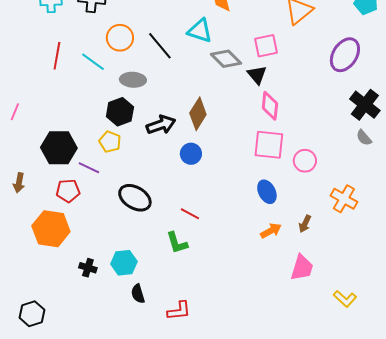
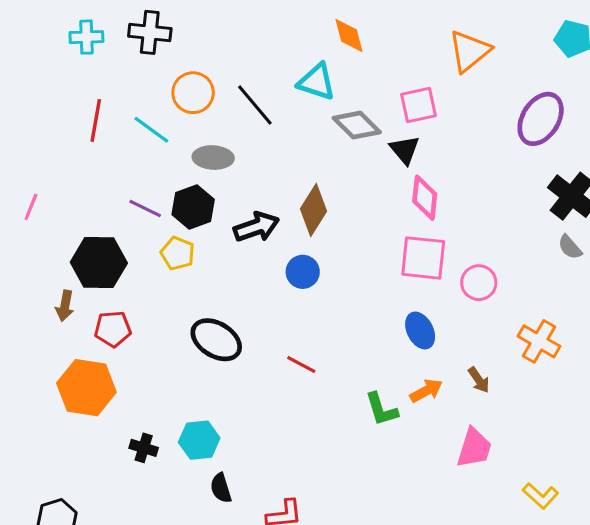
purple line: (89, 168) -> (145, 208), moved
brown arrow: (19, 183) -> (65, 306), moved
brown arrow: (305, 224) -> (479, 380), turned -60
green L-shape: (177, 243) -> (381, 409), moved

